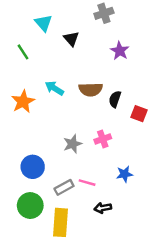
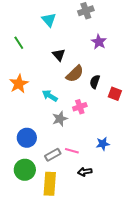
cyan triangle: (44, 23) -> (49, 20), moved
black triangle: (71, 39) -> (59, 55), moved
cyan arrow: (54, 88) -> (50, 96), moved
brown semicircle: (91, 89) -> (75, 74), turned -42
pink cross: (103, 139) -> (80, 107), moved

